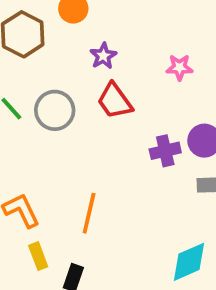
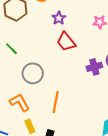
gray circle: (55, 110) -> (33, 73), moved

